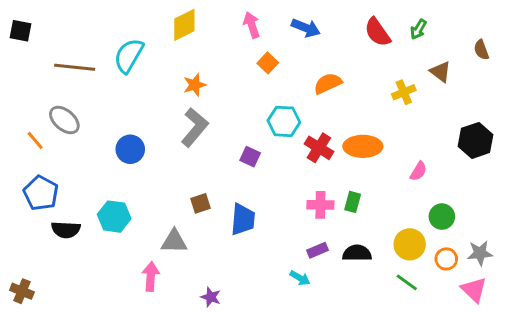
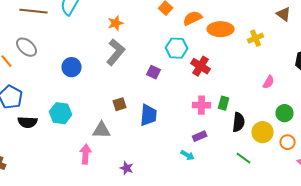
orange semicircle: (328, 83) -> (193, 18), moved
yellow cross: (404, 92) -> (256, 38), moved
orange ellipse: (363, 146) -> (221, 29), moved
black semicircle: (357, 253) -> (239, 122), moved, turned 96
green line: (407, 282) -> (244, 158), moved

